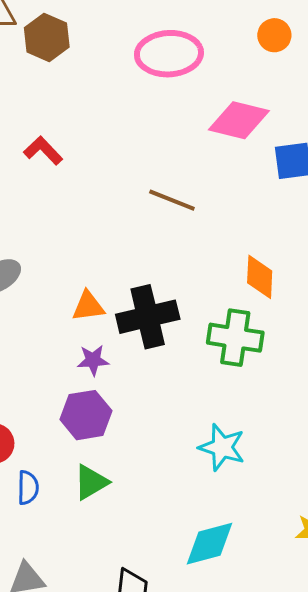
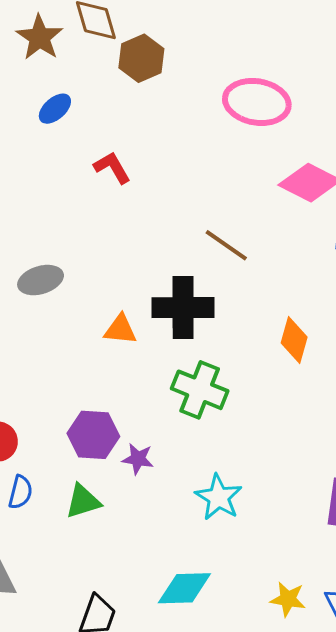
black cross: (148, 317) -> (183, 308), moved
green cross: (235, 338) -> (200, 390), moved
purple star: (93, 360) -> (138, 459), moved

